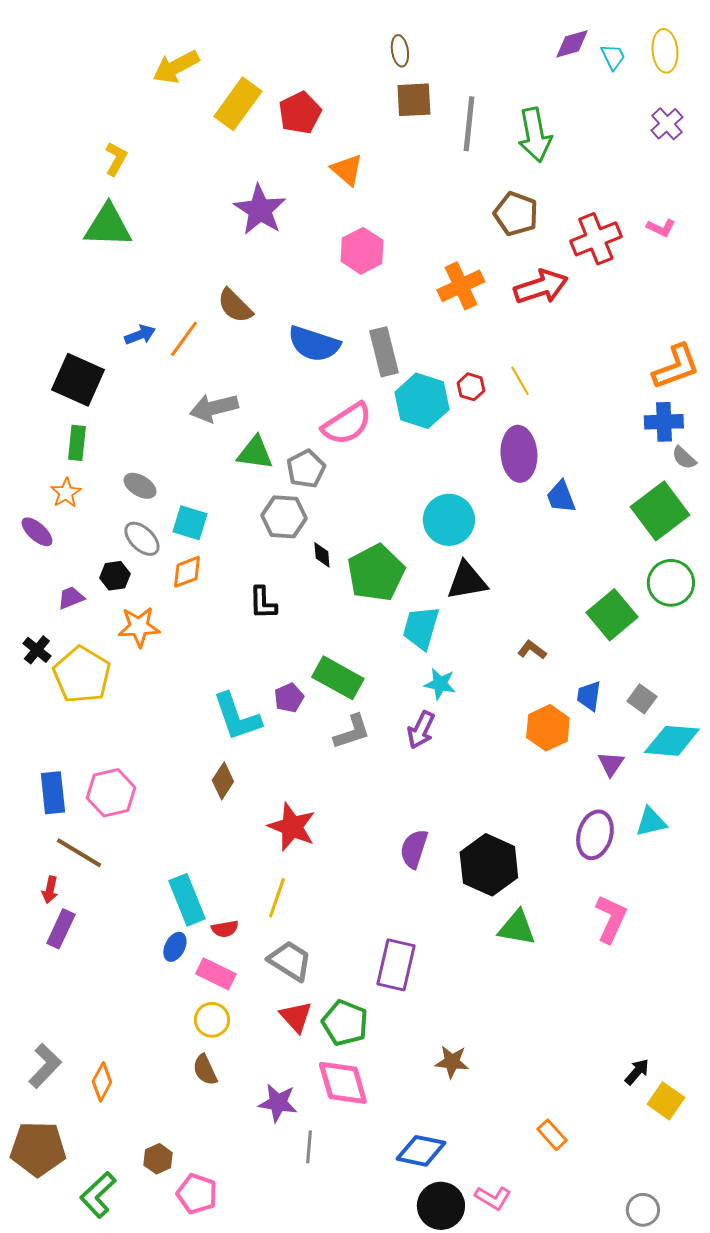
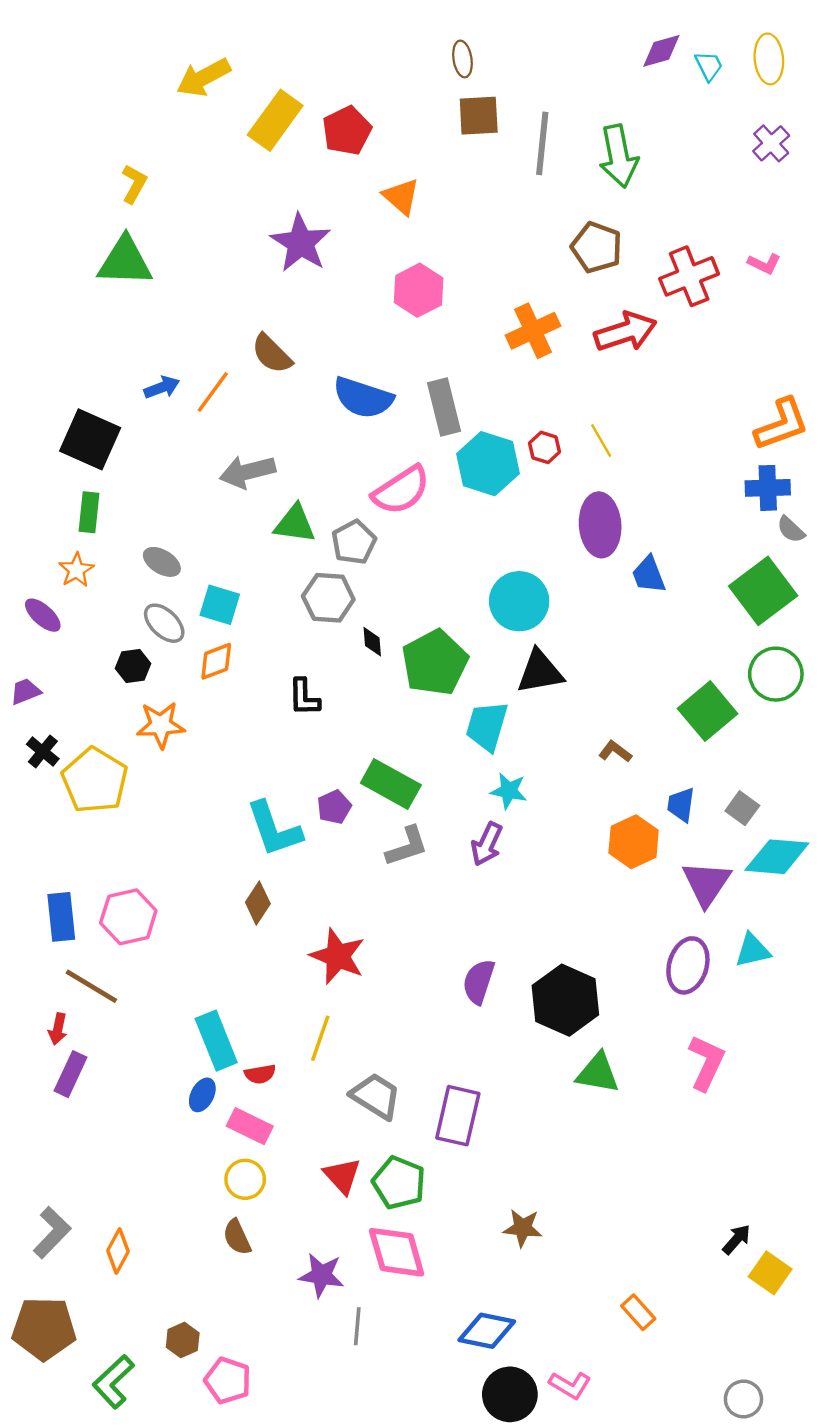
purple trapezoid: (71, 598) -> (25, 691), moved
purple triangle: (611, 764) -> (706, 883), size x1.6
gray trapezoid: (290, 961) -> (376, 1096), moved

